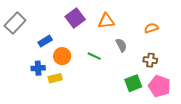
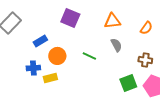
purple square: (75, 18) -> (70, 18), turned -30
orange triangle: (106, 21) -> (112, 21), moved
orange semicircle: (151, 28) -> (146, 28), turned 144

